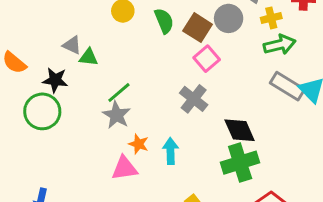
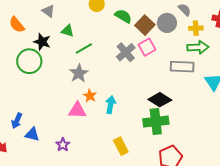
green semicircle: (164, 21) -> (123, 16), turned -48
gray triangle: (72, 45) -> (48, 11), moved
gray rectangle: (287, 86) -> (182, 67), moved, turned -40
green line: (119, 92) -> (84, 48), moved
gray cross: (194, 99) -> (126, 52), moved
black diamond: (240, 130) -> (160, 100), turned -45

